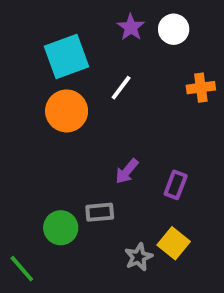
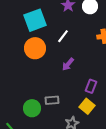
purple arrow: (127, 171) -> (68, 64), moved
yellow square: (174, 243) -> (87, 106), moved

